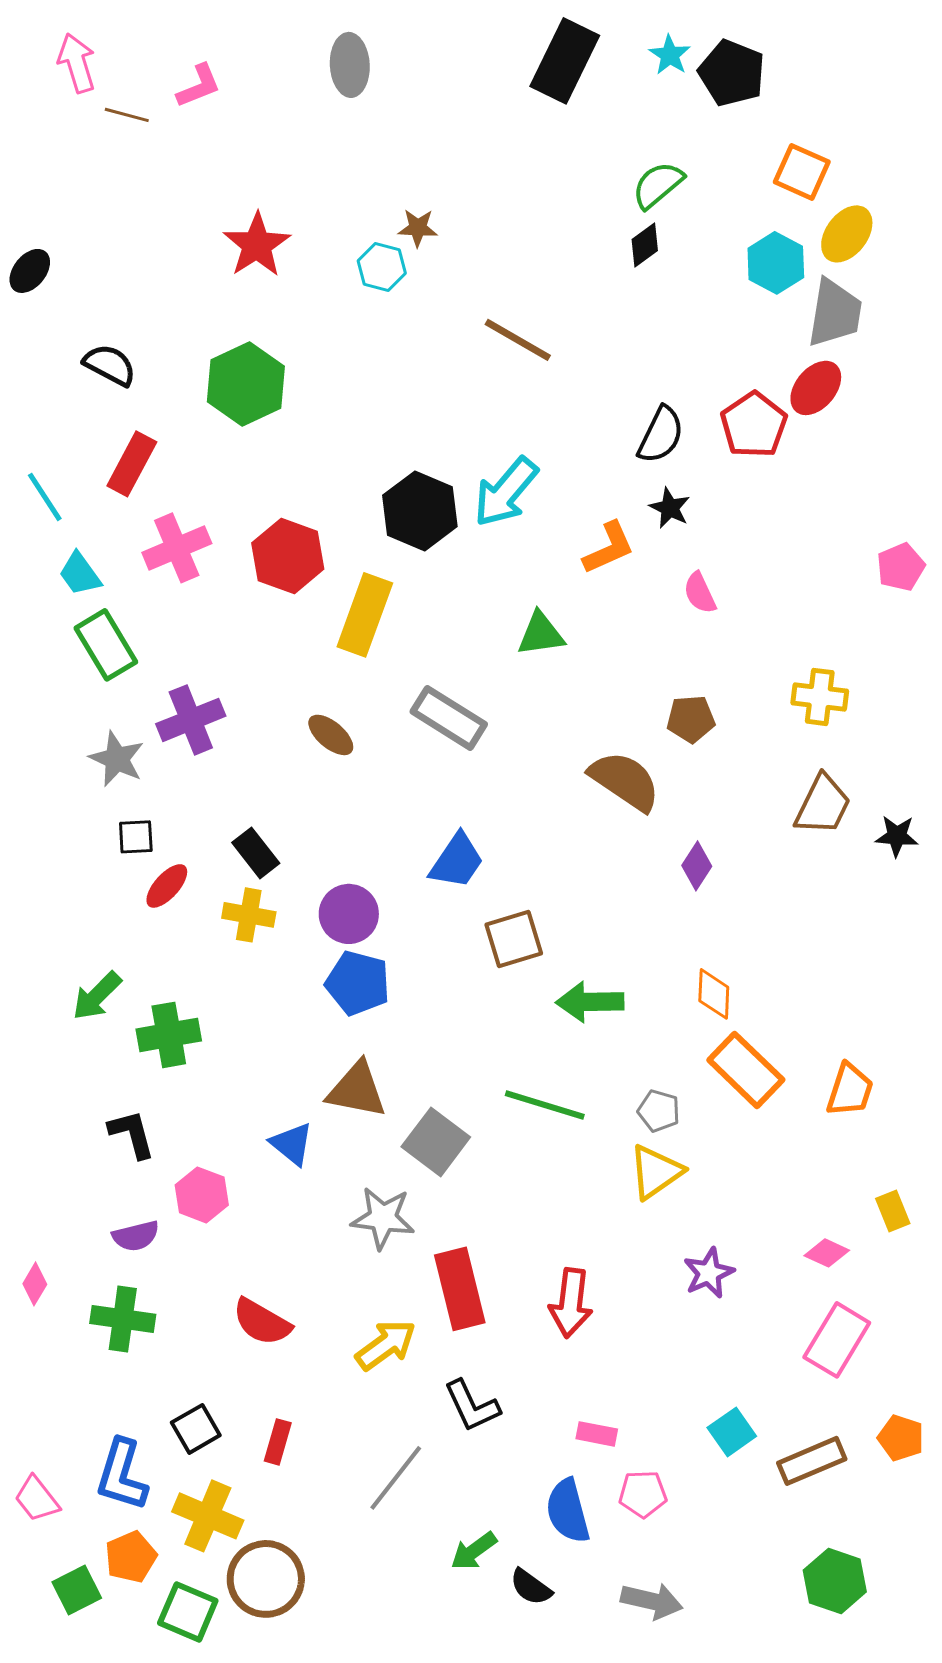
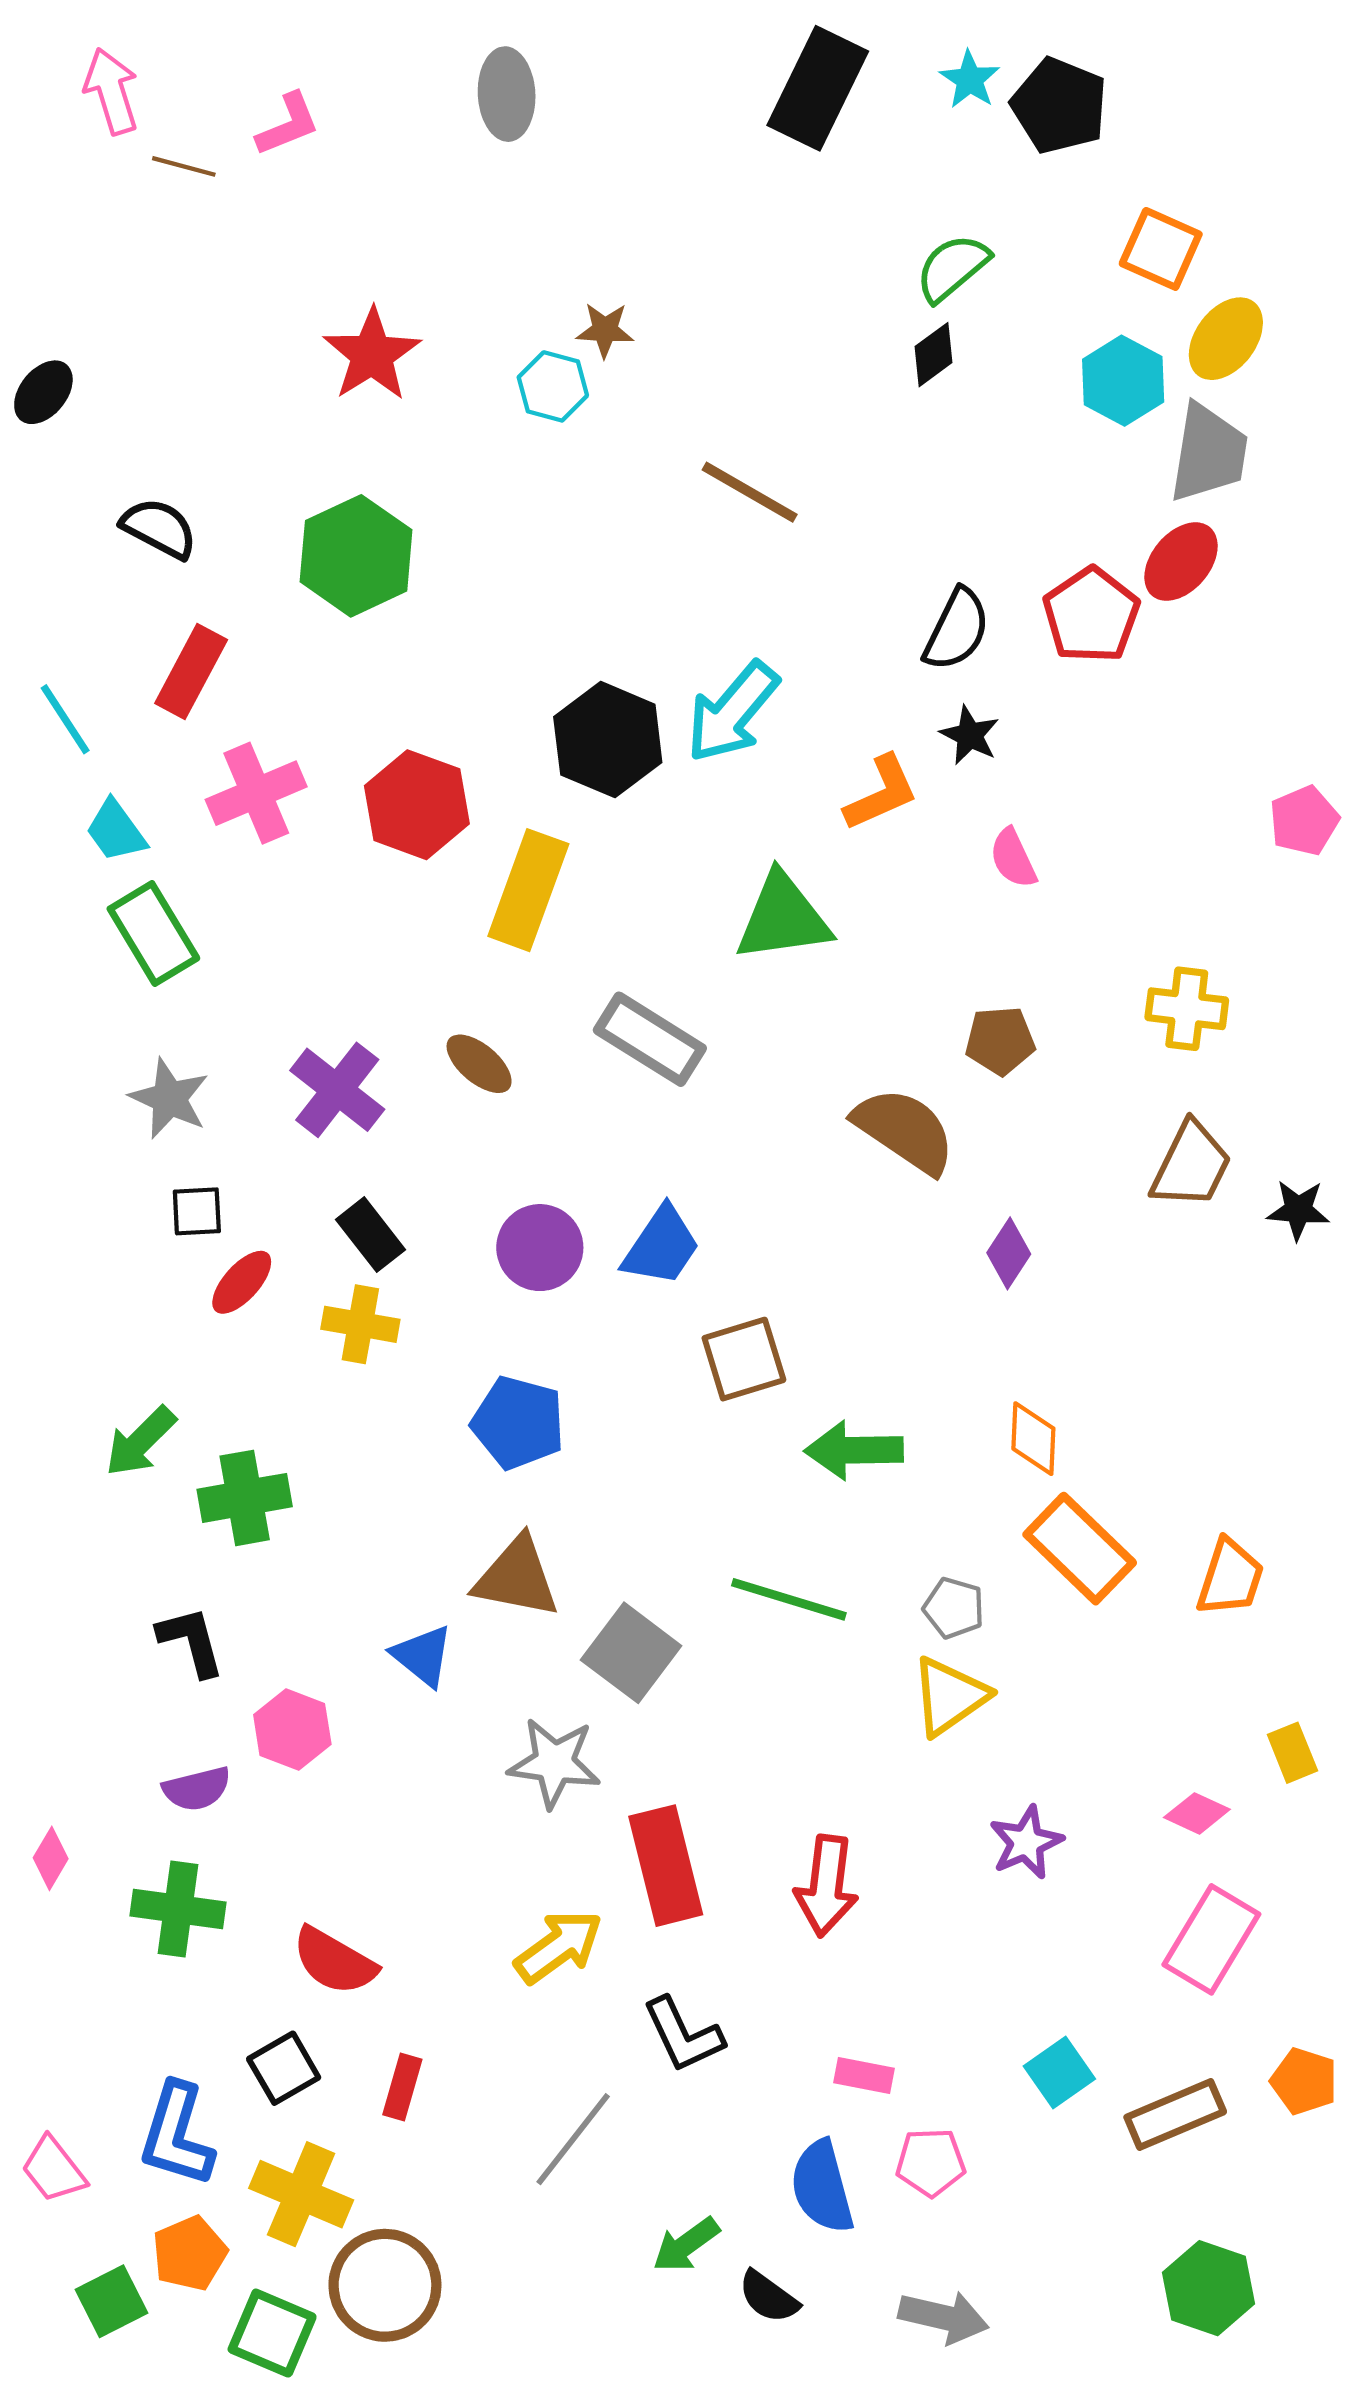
green triangle: (541, 634) -> (783, 918), size x1.4
purple cross: (191, 720) -> (337, 1090), moved, turned -30
purple circle: (349, 914) -> (540, 1248), moved
red semicircle: (262, 1322) -> (334, 1961), moved

